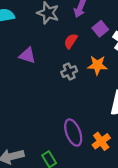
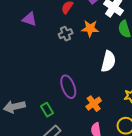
orange cross: (101, 141) -> (94, 104), moved

